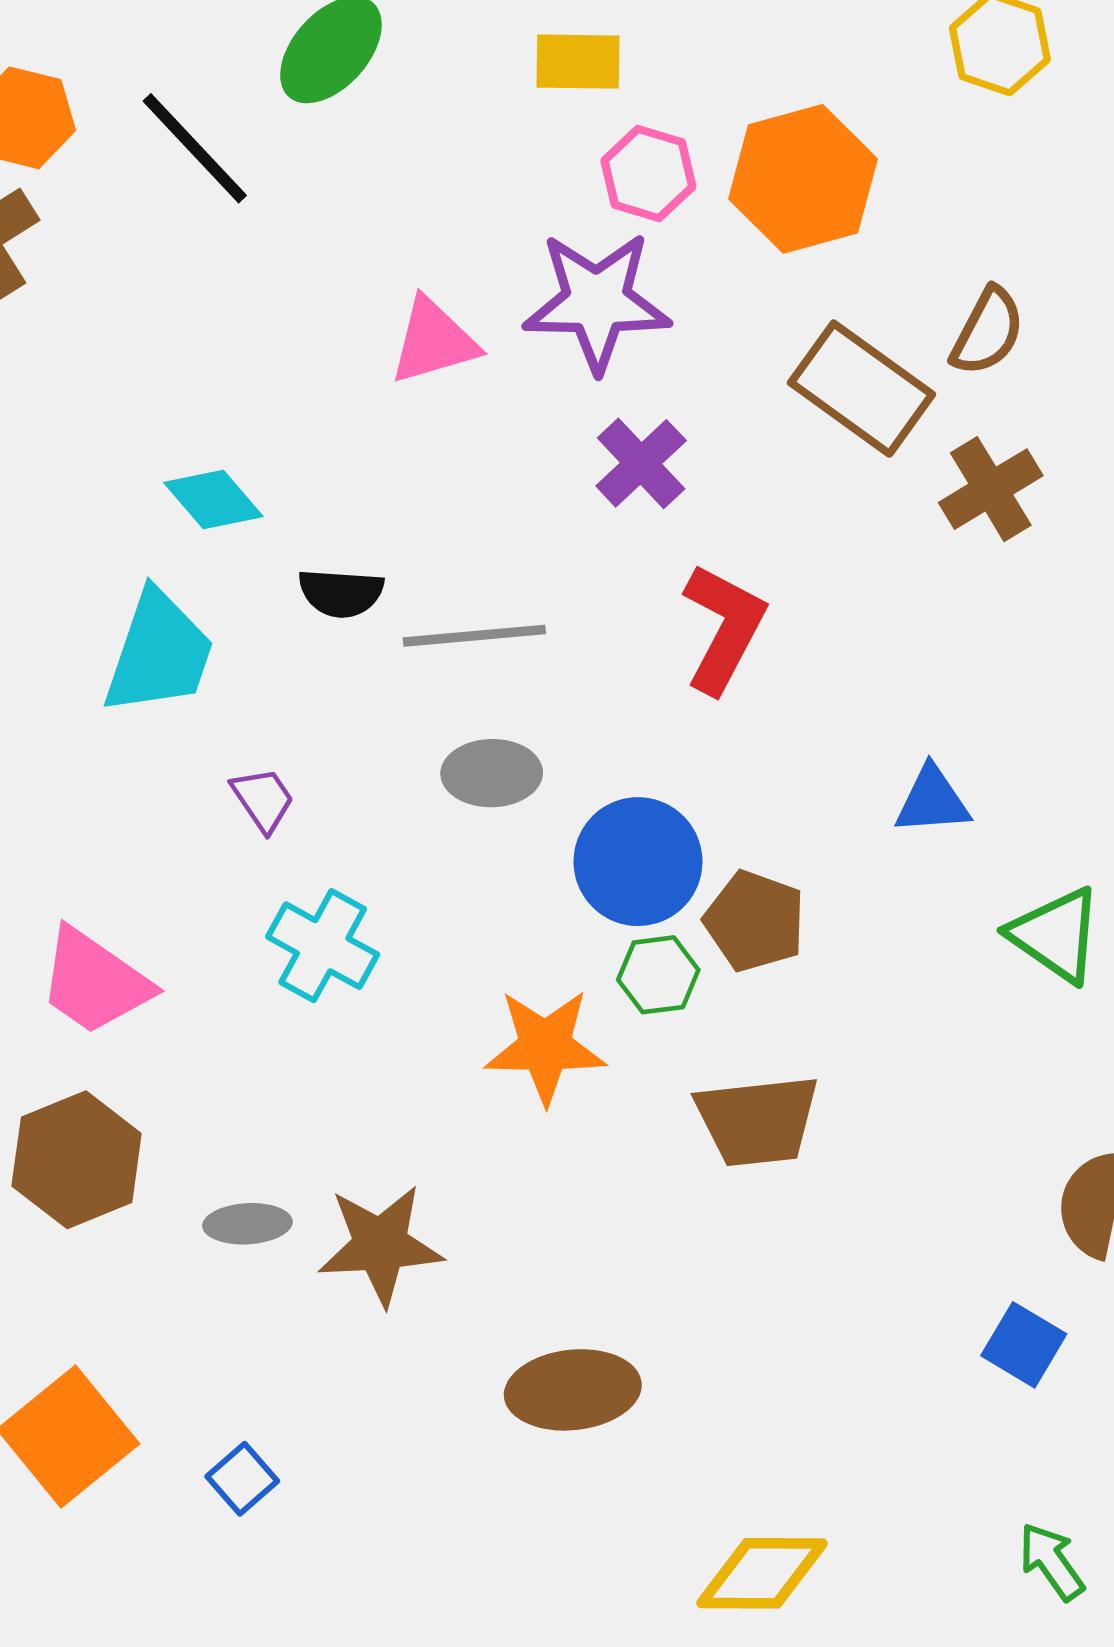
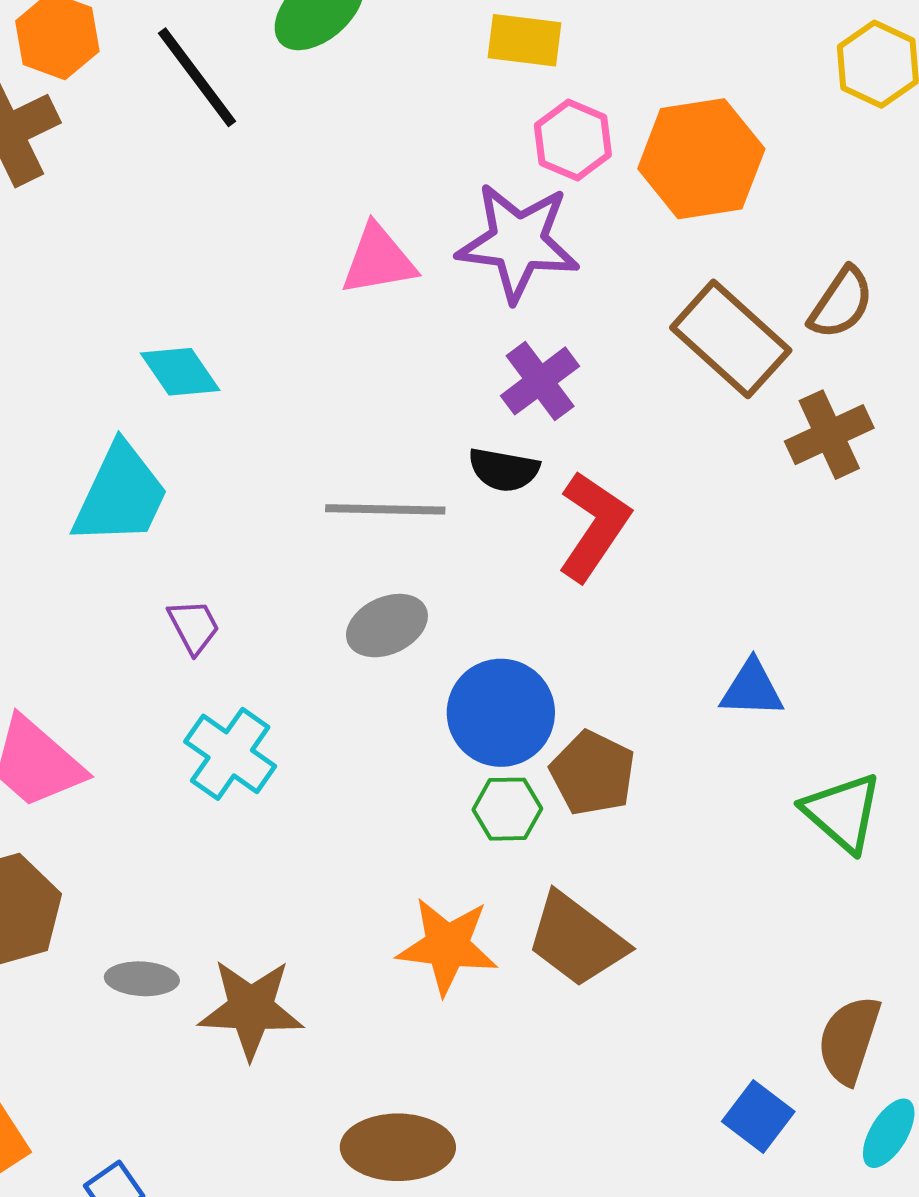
black semicircle: (341, 593) -> (504, 470), moved
gray ellipse: (492, 773) -> (387, 626), turned -30
orange star: (545, 1047) -> (447, 946), moved
brown trapezoid: (757, 1121) -> (577, 940), turned 37
blue square: (1024, 1345) -> (758, 1116), moved

